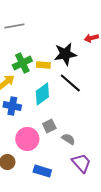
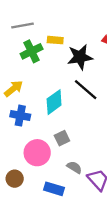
green cross: (22, 63) -> (32, 51), moved
yellow rectangle: (43, 65) -> (55, 40), moved
gray semicircle: (68, 139) -> (74, 167), moved

